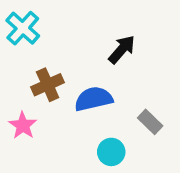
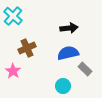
black arrow: (122, 49) -> (69, 28), turned 42
blue semicircle: (94, 99) -> (68, 53), moved

